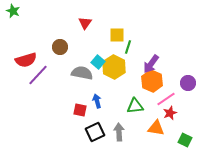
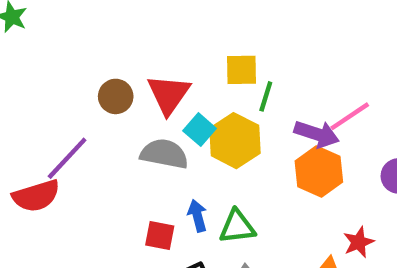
red triangle: (85, 23) -> (169, 94), moved, size x1.5
red semicircle: (26, 60) -> (36, 196), moved
purple arrow: (151, 64) -> (317, 134), turned -108
pink line: (166, 99) -> (350, 116), moved
green triangle: (135, 106) -> (237, 227), moved

